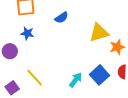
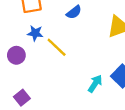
yellow line: (35, 78) -> (57, 47), moved

